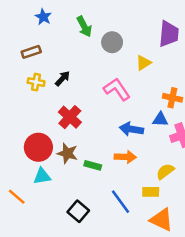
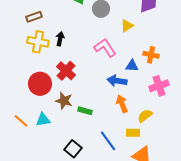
black arrow: (63, 78) -> (60, 39), turned -32
yellow cross: (36, 82) -> (38, 42), size x1.5
blue triangle: (160, 119) -> (132, 66), moved
red circle: (38, 147) -> (40, 84), moved
orange arrow: (125, 157) -> (122, 104), moved, turned -114
orange line: (17, 197) -> (21, 121), moved

